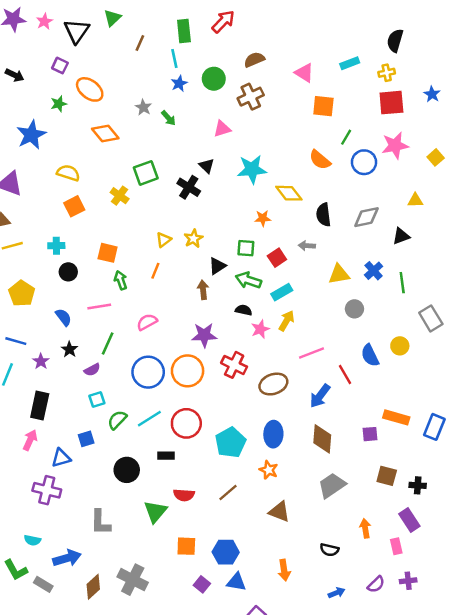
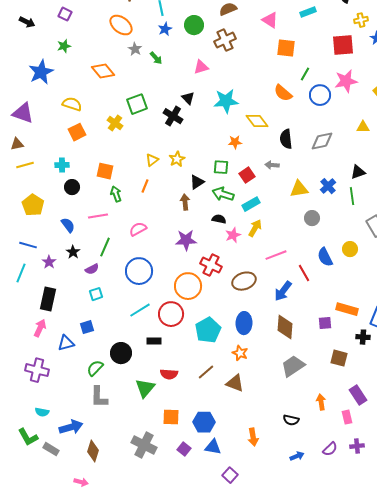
yellow cross: (387, 73) -> (361, 20), moved
orange ellipse: (90, 89) -> (121, 25), moved
black triangle: (401, 236) -> (358, 172), moved
orange circle: (188, 371) -> (188, 286), moved
green semicircle: (117, 420) -> (95, 368), moved
black cross: (418, 485) -> (363, 337), moved
purple cross: (47, 490) -> (37, 370), moved
brown triangle: (279, 512) -> (235, 383), moved
gray cross: (133, 580) -> (144, 445), moved
brown diamond: (93, 587) -> (93, 451), turned -30

